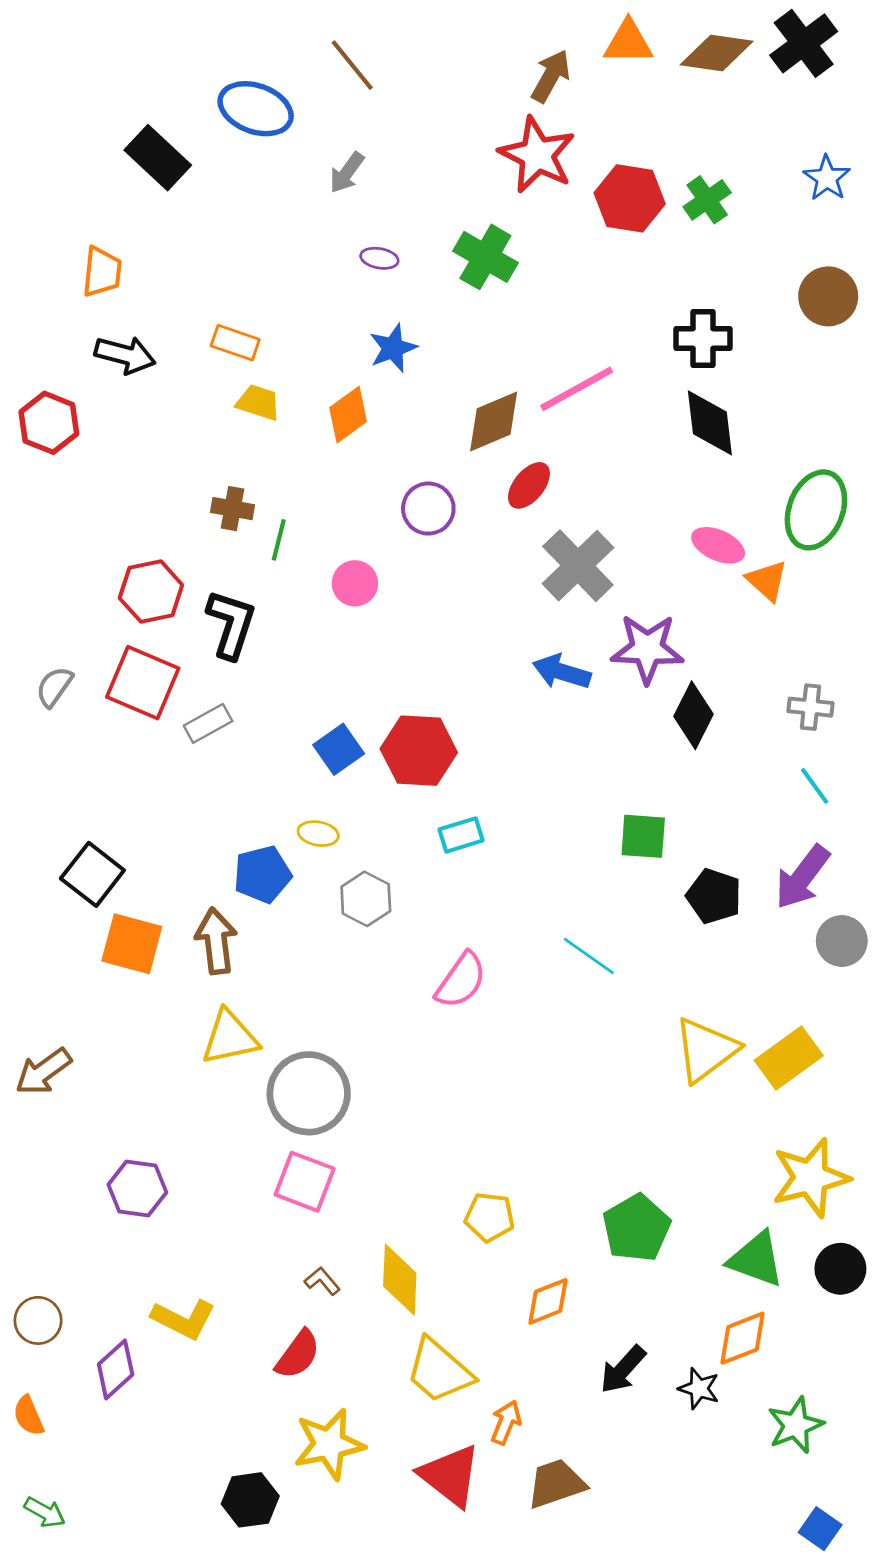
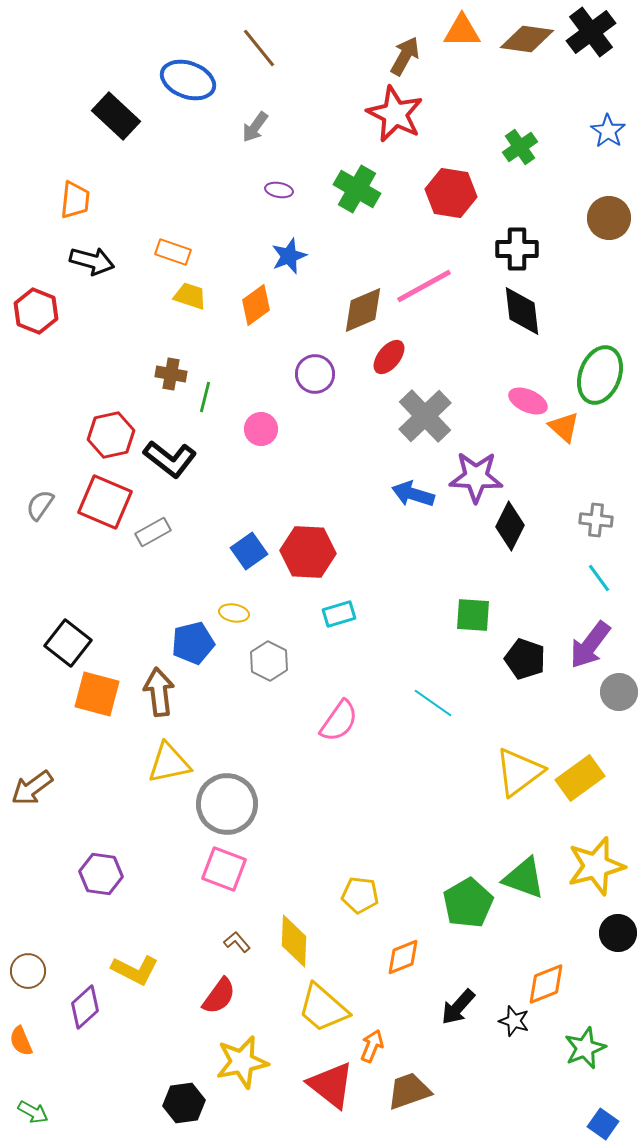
red hexagon: (630, 198) -> (451, 193), moved
black L-shape: (231, 624) -> (170, 459), turned 110
green triangle: (756, 1259) -> (524, 878), moved

